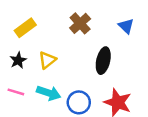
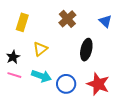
yellow rectangle: (25, 28) -> (22, 22), turned -36
black star: (18, 60) -> (13, 57), moved

